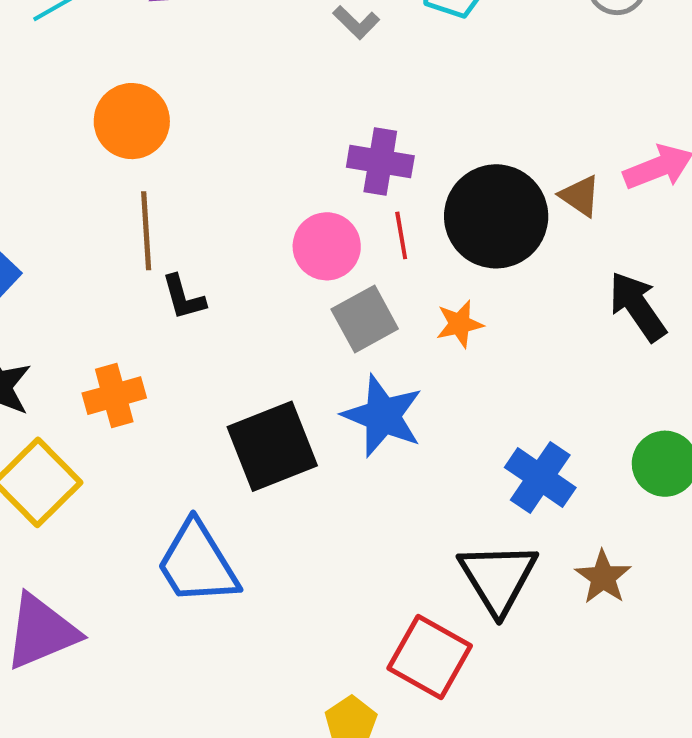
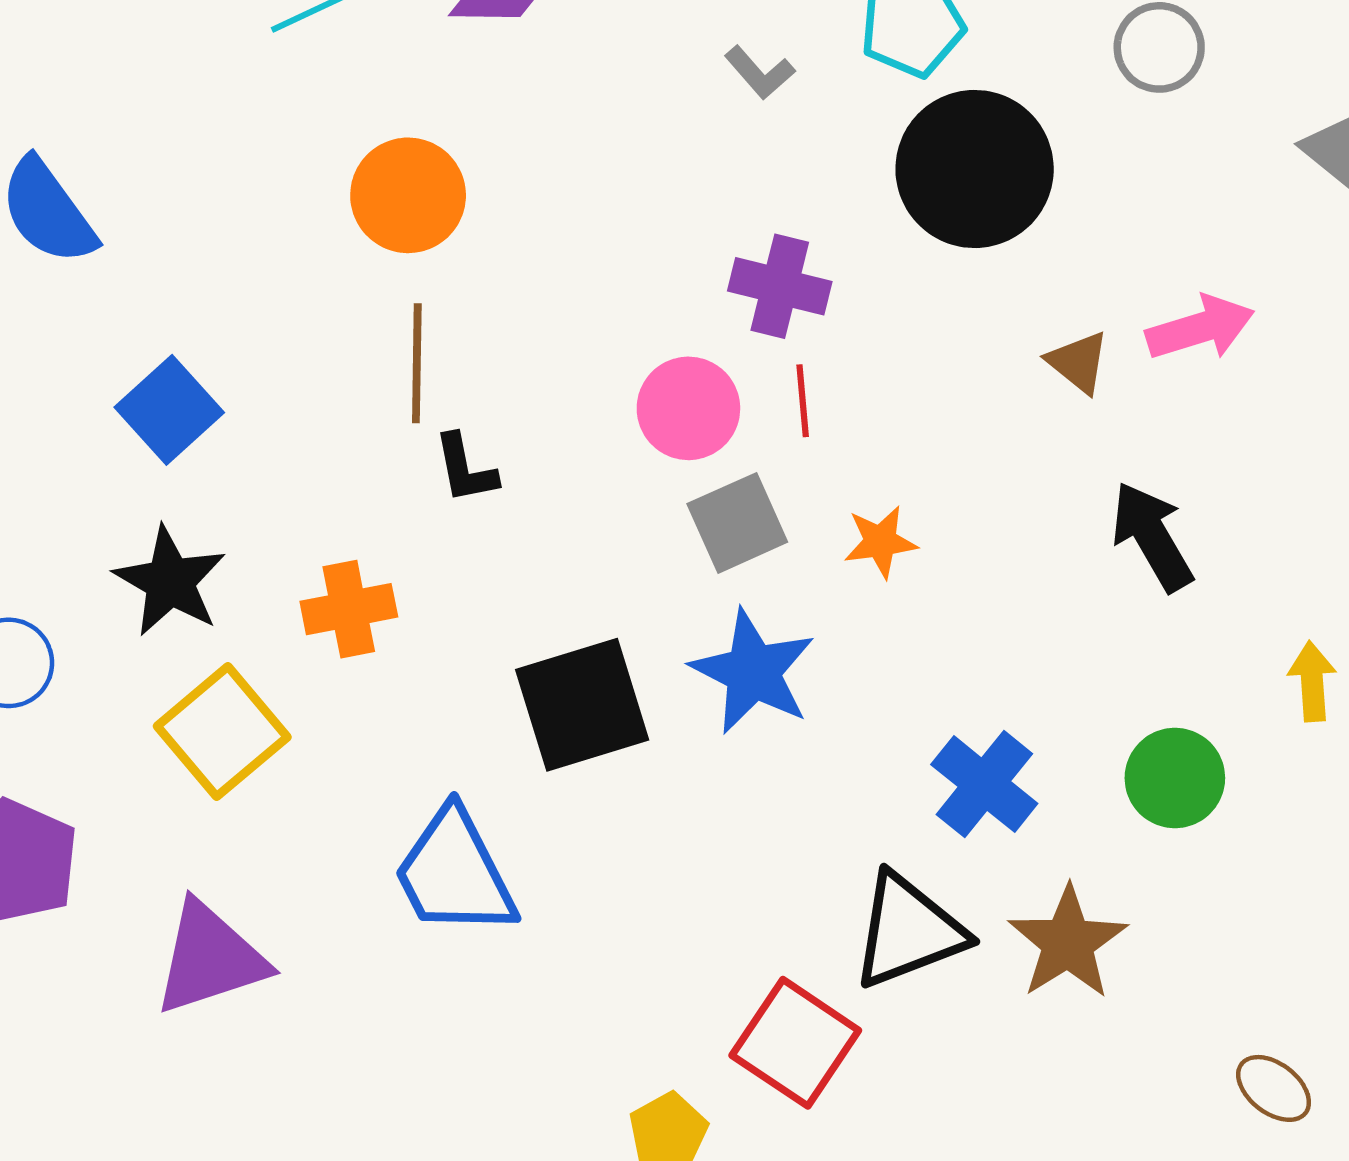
black circle: (496, 216) -> (975, 169), moved
brown star: (603, 577) -> (1068, 943), size x1.4
black triangle: (498, 578) -> (908, 931), turned 36

